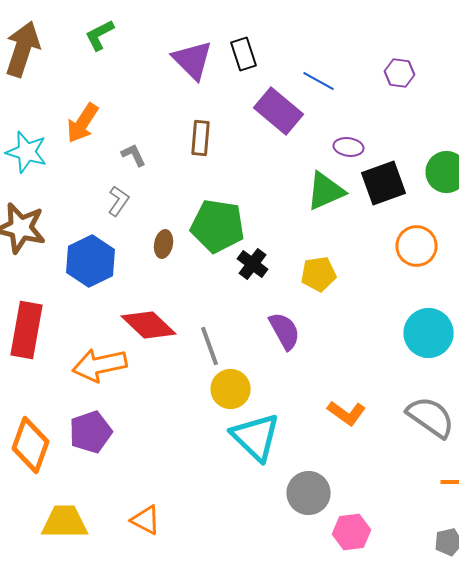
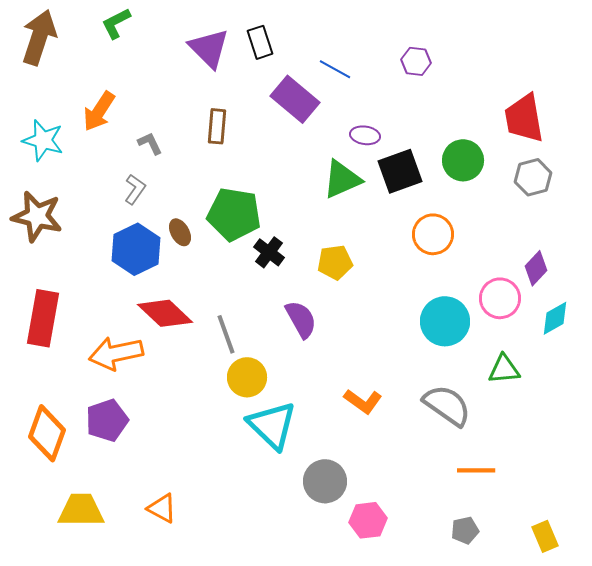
brown ellipse: (164, 244) -> (180, 232), turned -40
blue hexagon: (91, 261) -> (136, 249), moved

